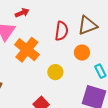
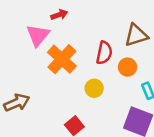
red semicircle: (62, 31) -> (104, 53), moved

